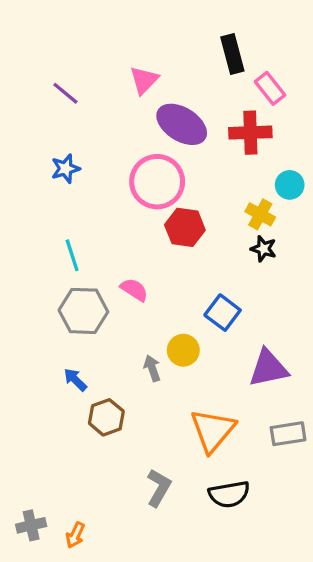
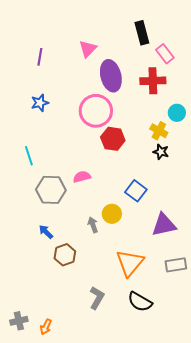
purple line: (65, 93) -> (40, 57), turned 60
purple ellipse: (182, 124) -> (111, 76), turned 44
cyan line: (72, 255) -> (29, 156), moved
pink semicircle: (134, 290) -> (82, 177), turned -48
black semicircle: (229, 494) -> (140, 302), turned 40

